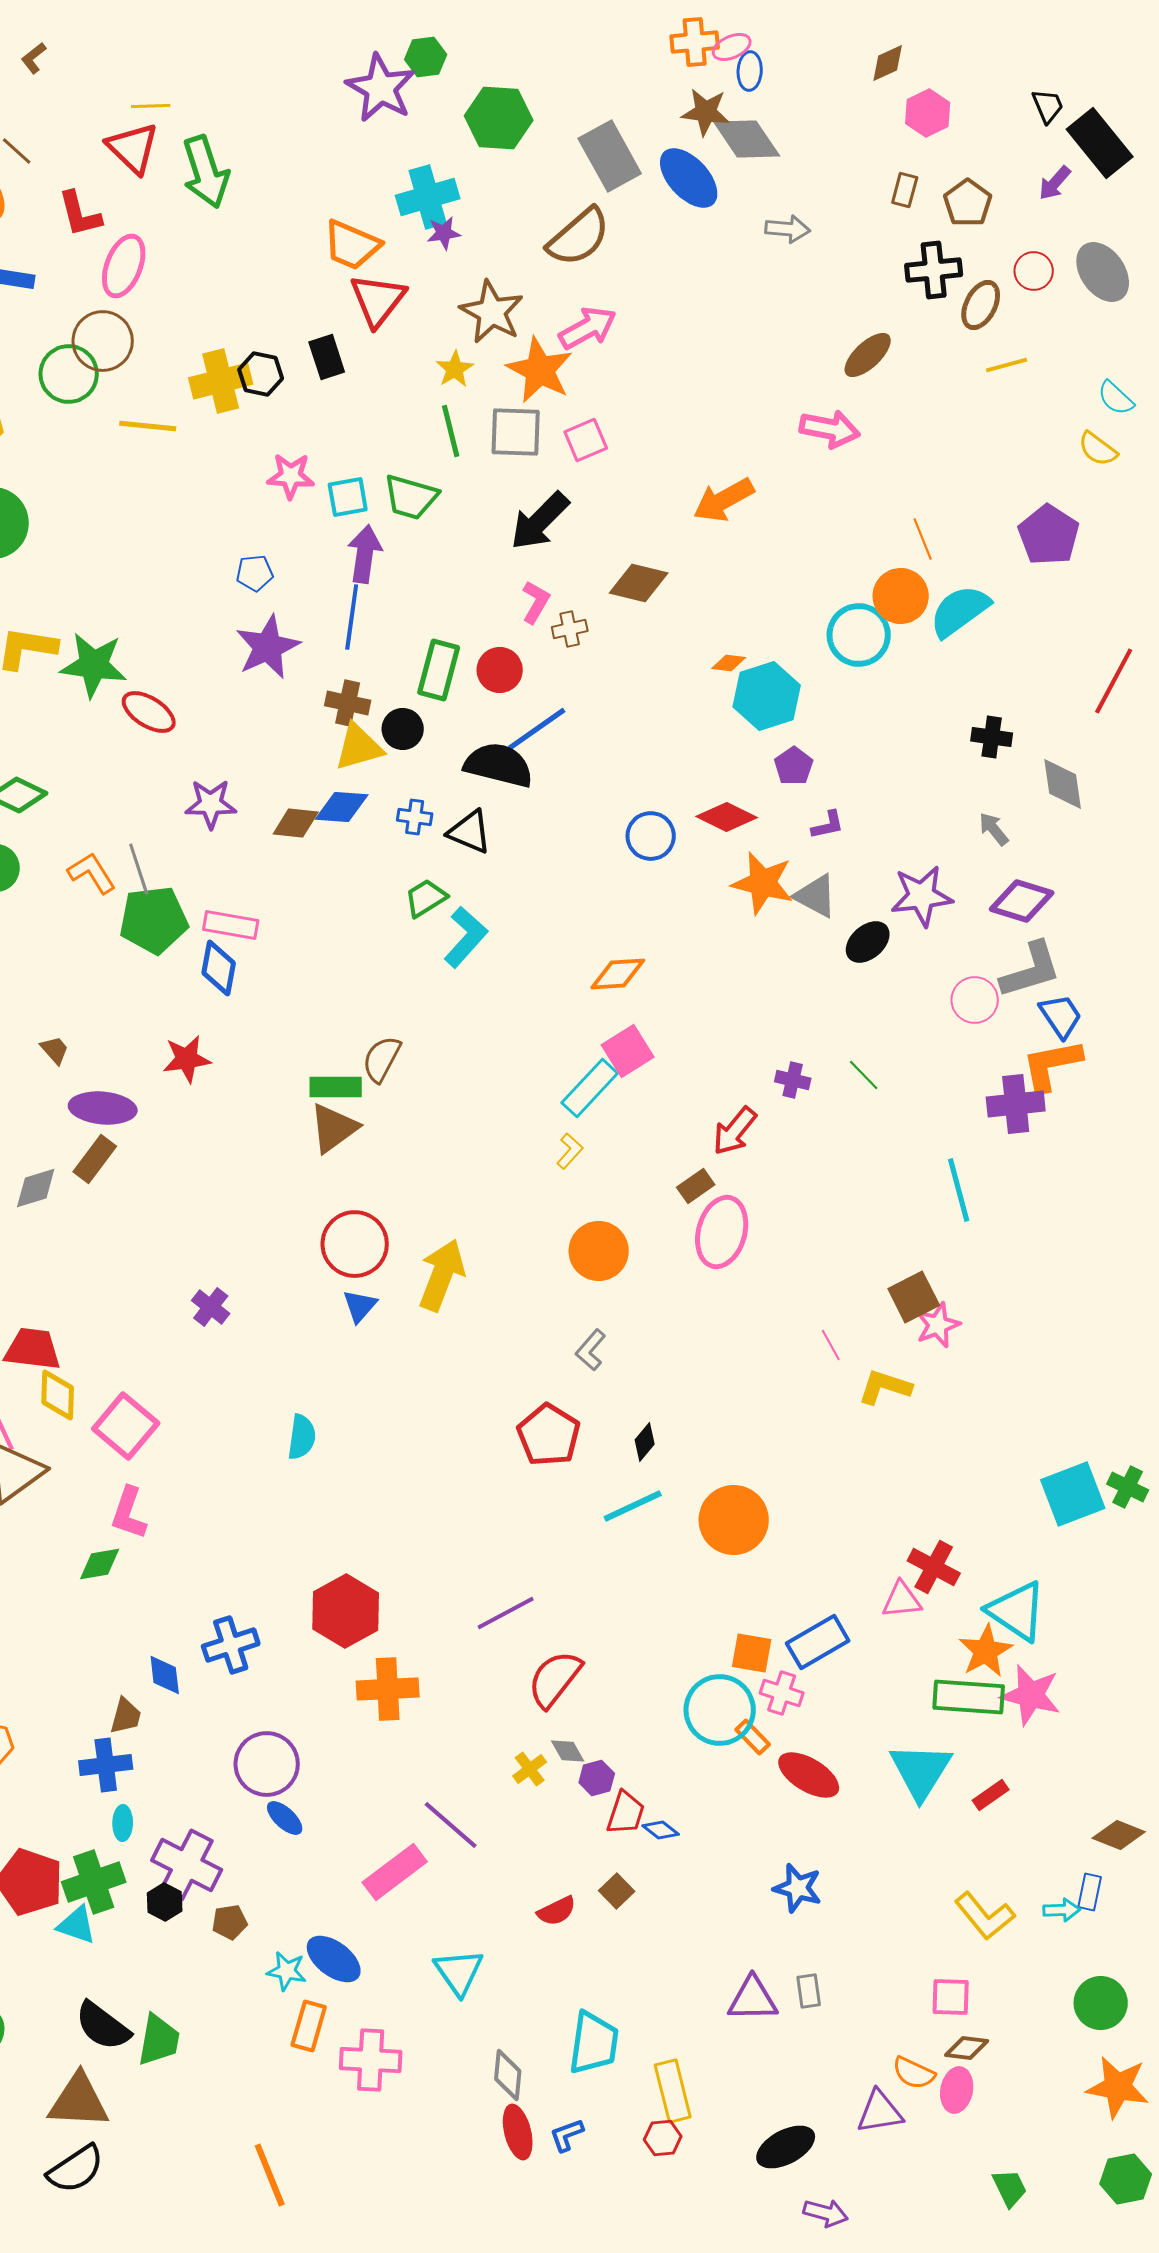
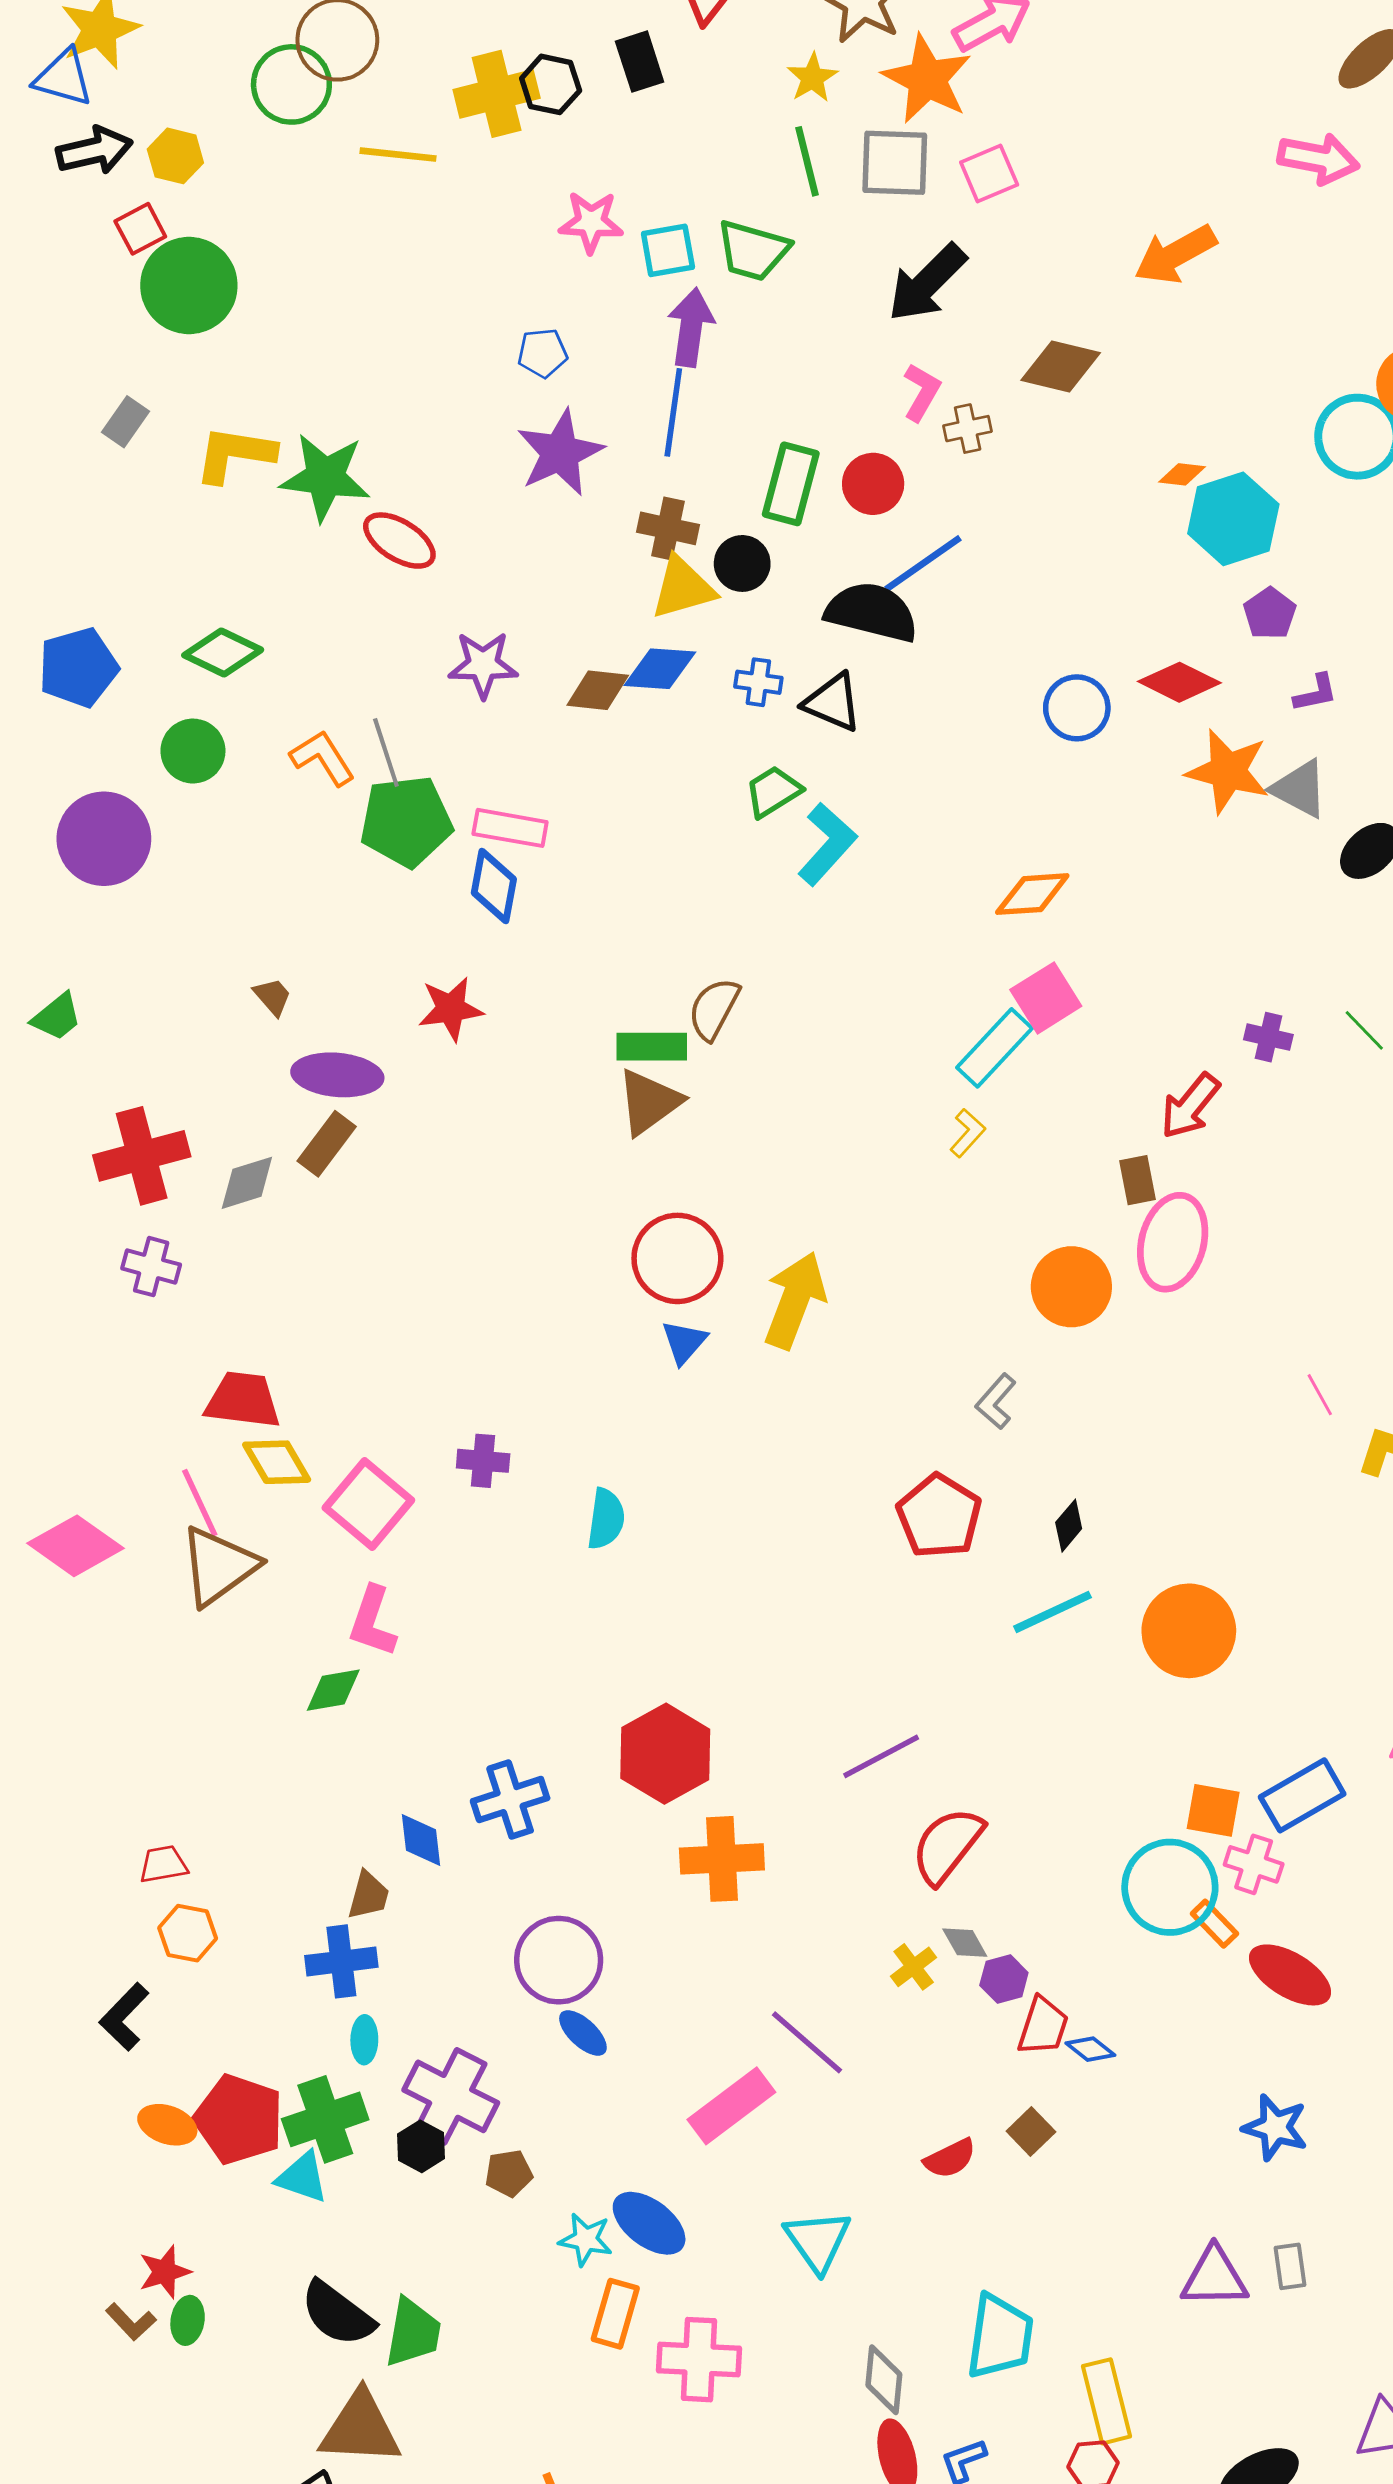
brown rectangle: (696, 1186) -> (1138, 1180), turned -66
orange circle: (599, 1251) -> (1071, 1287), moved
purple cross: (211, 1307) -> (483, 1461), moved, turned -33
yellow diamond: (58, 1395) -> (277, 1462), turned -32
brown triangle: (79, 2101) -> (360, 2428), moved

